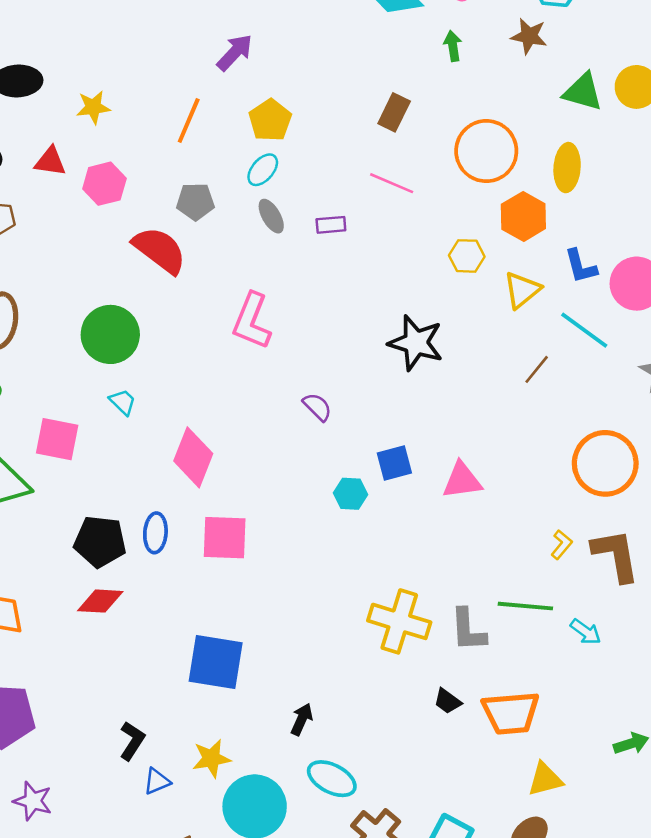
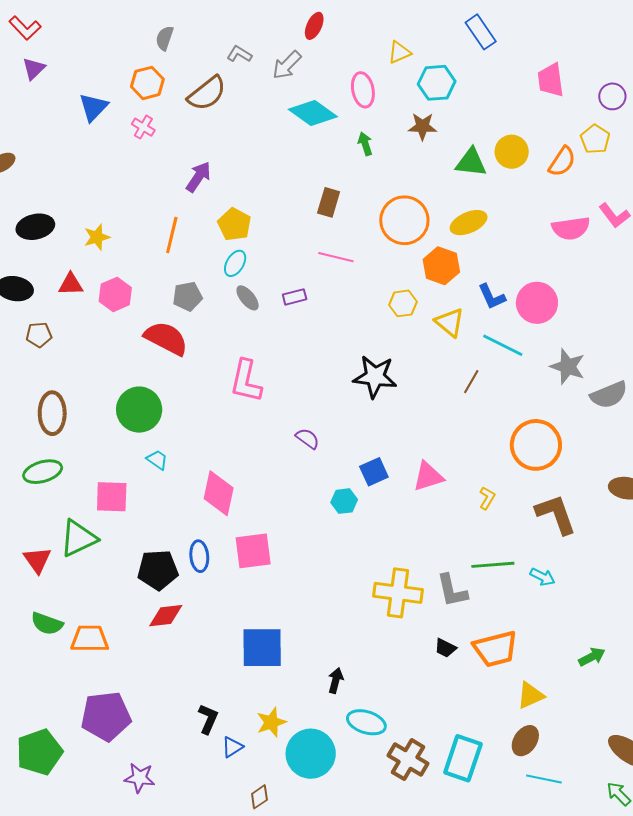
yellow ellipse: (567, 168) -> (469, 223), turned 72
yellow triangle: (522, 290) -> (450, 322), turned -32
yellow L-shape: (561, 545) -> (487, 498), moved

